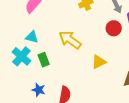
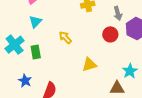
cyan triangle: (32, 37) -> (35, 22), moved, turned 48
yellow arrow: (70, 40) -> (65, 37), size x0.6

